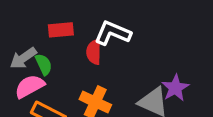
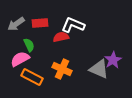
red semicircle: (94, 52) -> (61, 37), turned 77
gray arrow: (23, 58) -> (16, 24), moved

